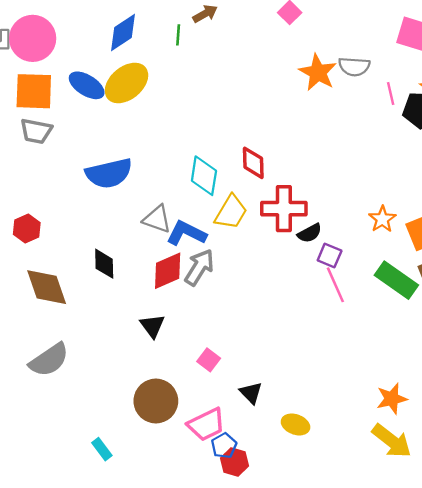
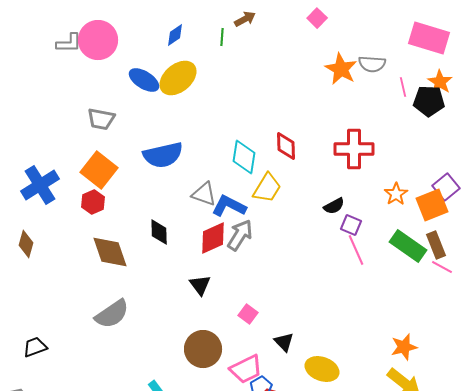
blue diamond: (123, 33) -> (175, 35), size x0.7
orange square: (34, 91) -> (99, 170), moved, turned 36
red cross: (284, 209) -> (354, 149), moved
yellow ellipse: (296, 424) -> (322, 369), size x1.4

